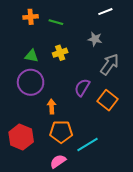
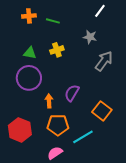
white line: (105, 12) -> (100, 11), turned -32
purple semicircle: (82, 88) -> (72, 93), moved
orange square: (108, 100) -> (102, 111), moved

